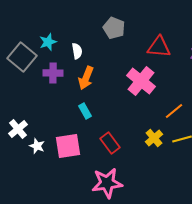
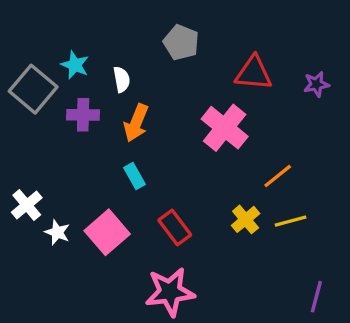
cyan star: (48, 42) -> (75, 65), turned -30
pink square: (68, 146) -> (107, 232), turned -32

